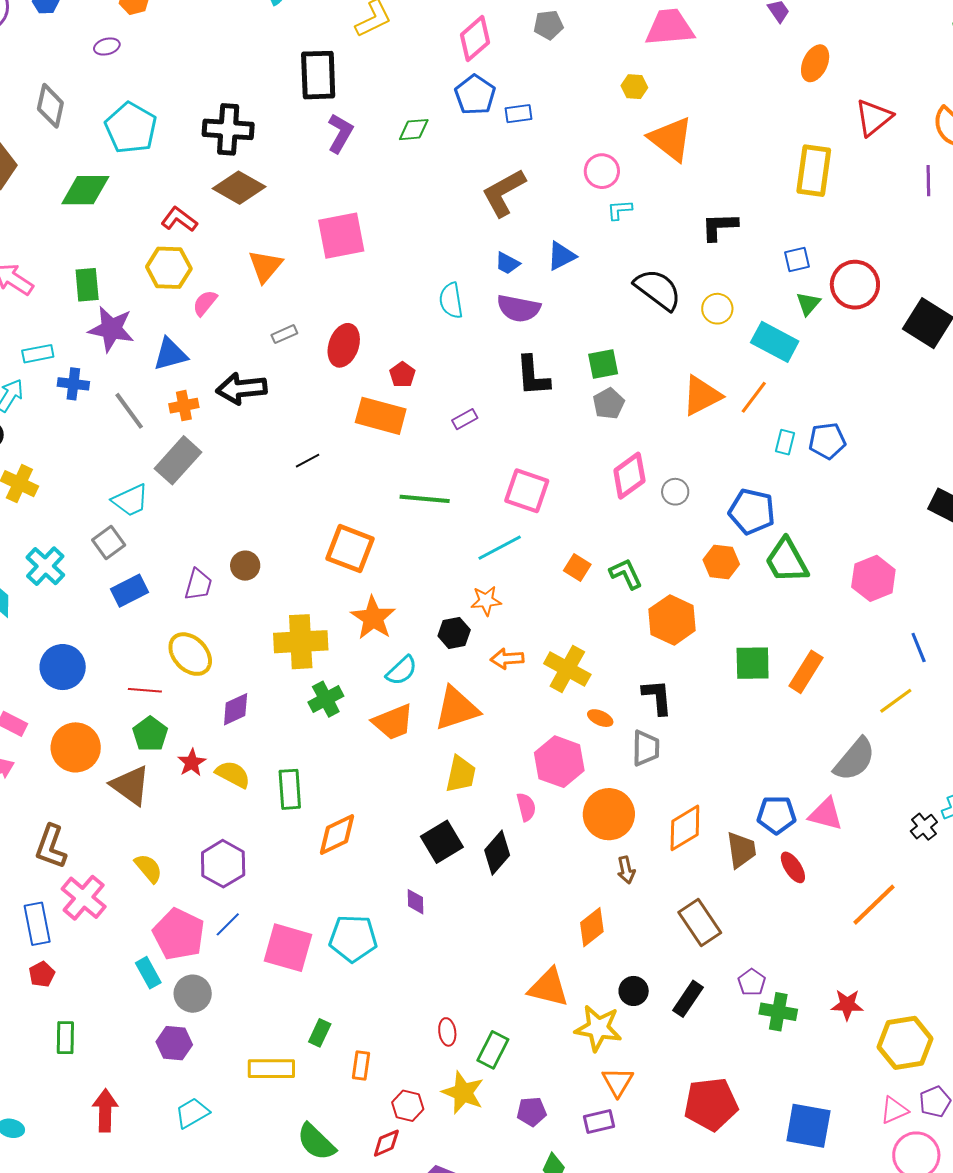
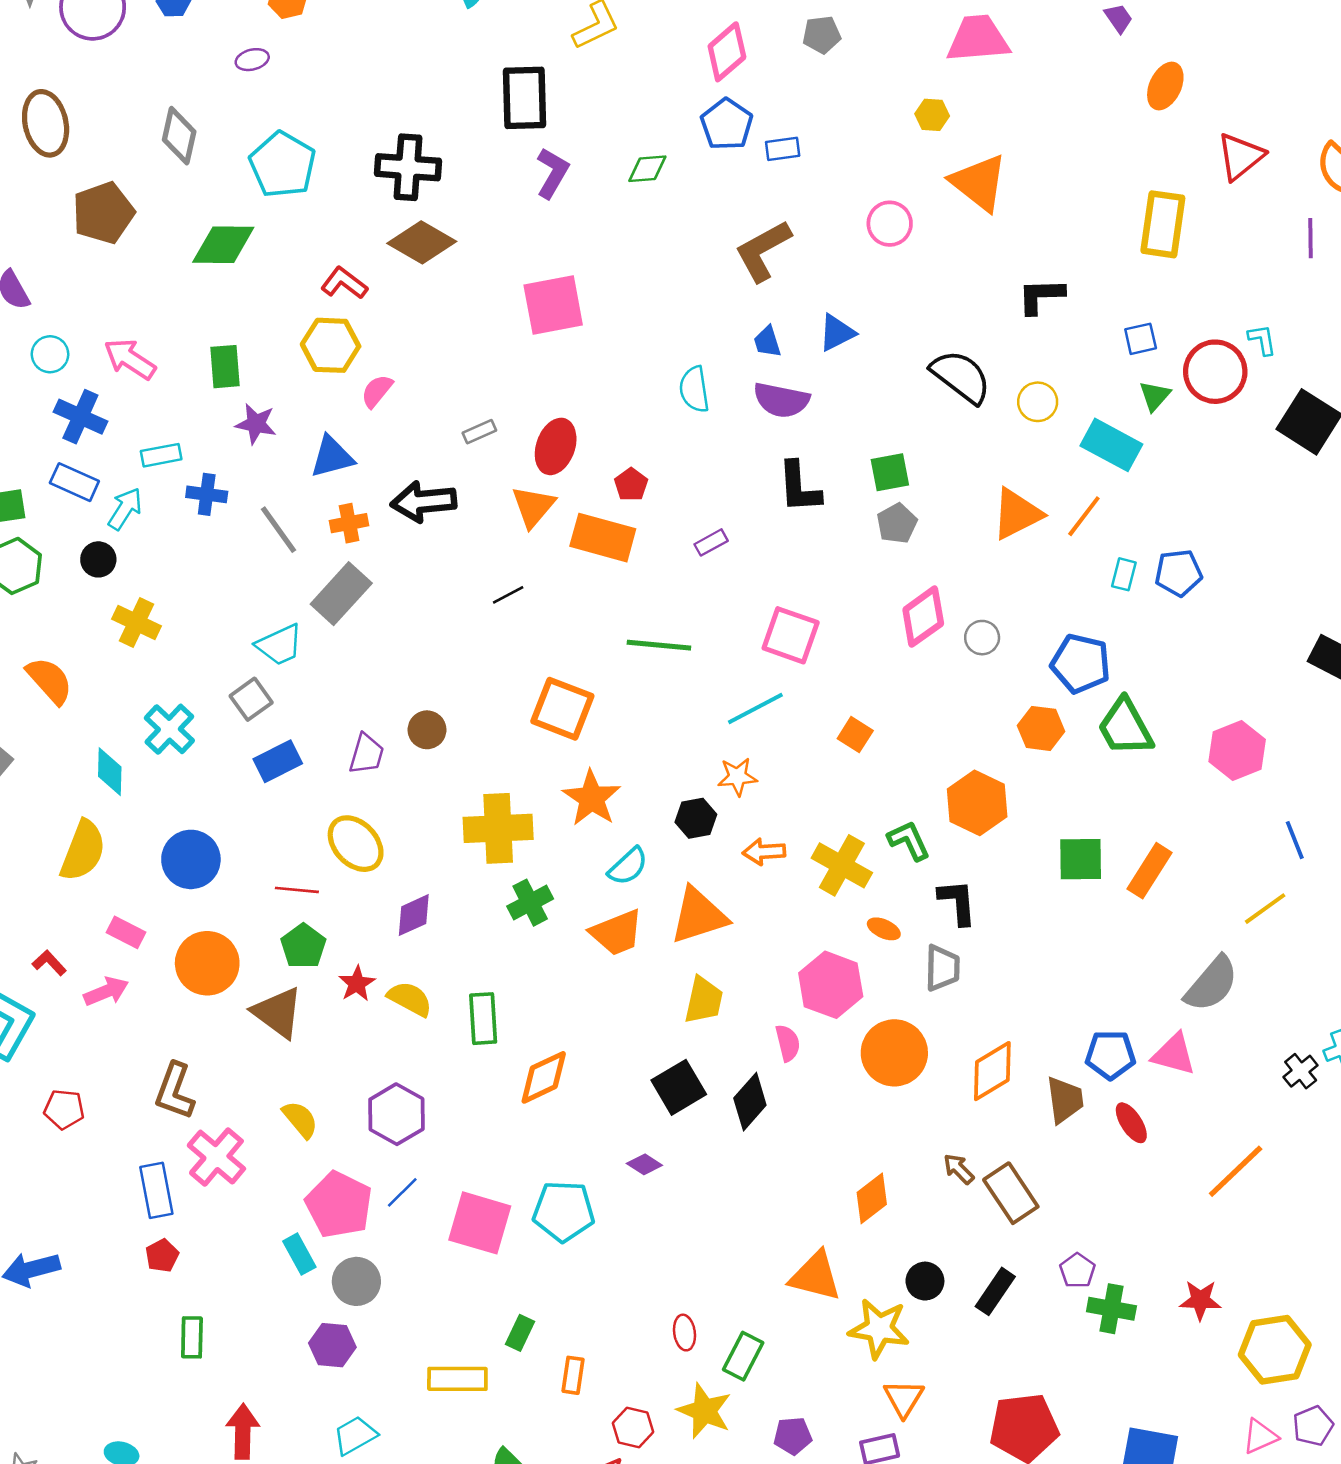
cyan L-shape: (620, 210) -> (1262, 340), moved, turned 84
blue trapezoid: (507, 263) -> (767, 342), turned 44
orange triangle: (265, 266) -> (533, 507), moved
purple star: (111, 329) -> (256, 424), size x0.7
green L-shape: (626, 574) -> (909, 841), moved
brown arrow: (626, 870) -> (959, 1169), moved, turned 148
purple diamond: (416, 902) -> (644, 1164), turned -56

